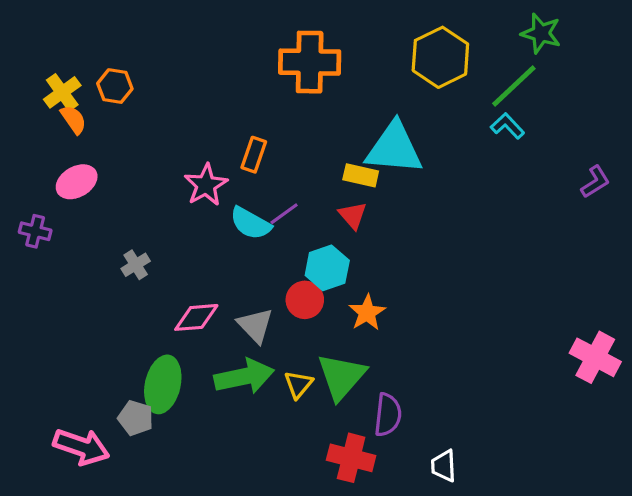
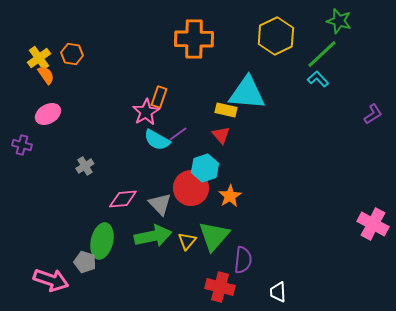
pink star: (206, 185) -> (146, 112), moved
red circle: (305, 300) -> (191, 188), size x1.5

